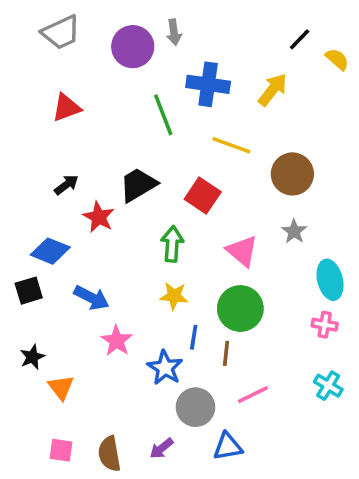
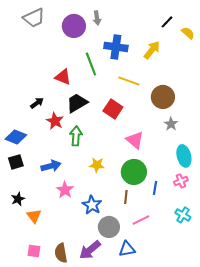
red triangle: (66, 108) -> (63, 77), moved, turned 42
gray star: (294, 231) -> (171, 124), moved
green arrow: (172, 244) -> (76, 136), moved
blue diamond: (50, 251) -> (16, 137), moved
blue arrow: (91, 298) -> (51, 166), turned -42
pink cross: (325, 325) -> (181, 181), turned -32
blue line: (194, 337) -> (155, 188), moved
purple arrow: (161, 448) -> (90, 250), size x1.6

